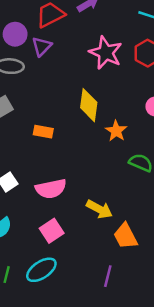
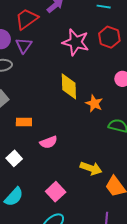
orange rectangle: (43, 132) -> (24, 122), moved
pink semicircle: (51, 189) -> (49, 142), moved, size x0.7

